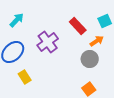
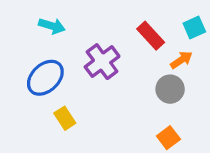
cyan arrow: (17, 20) -> (52, 26), turned 63

